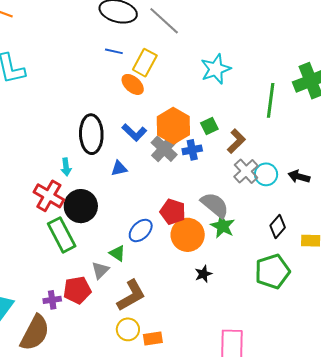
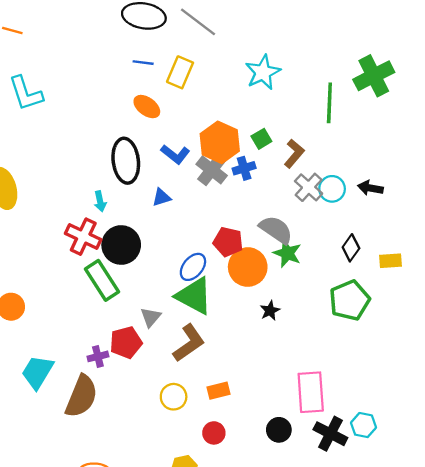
orange ellipse: (133, 84) -> (147, 107), moved
green triangle: (117, 253) -> (194, 296), moved, size x2.0
yellow circle: (128, 329) -> (174, 397), moved

